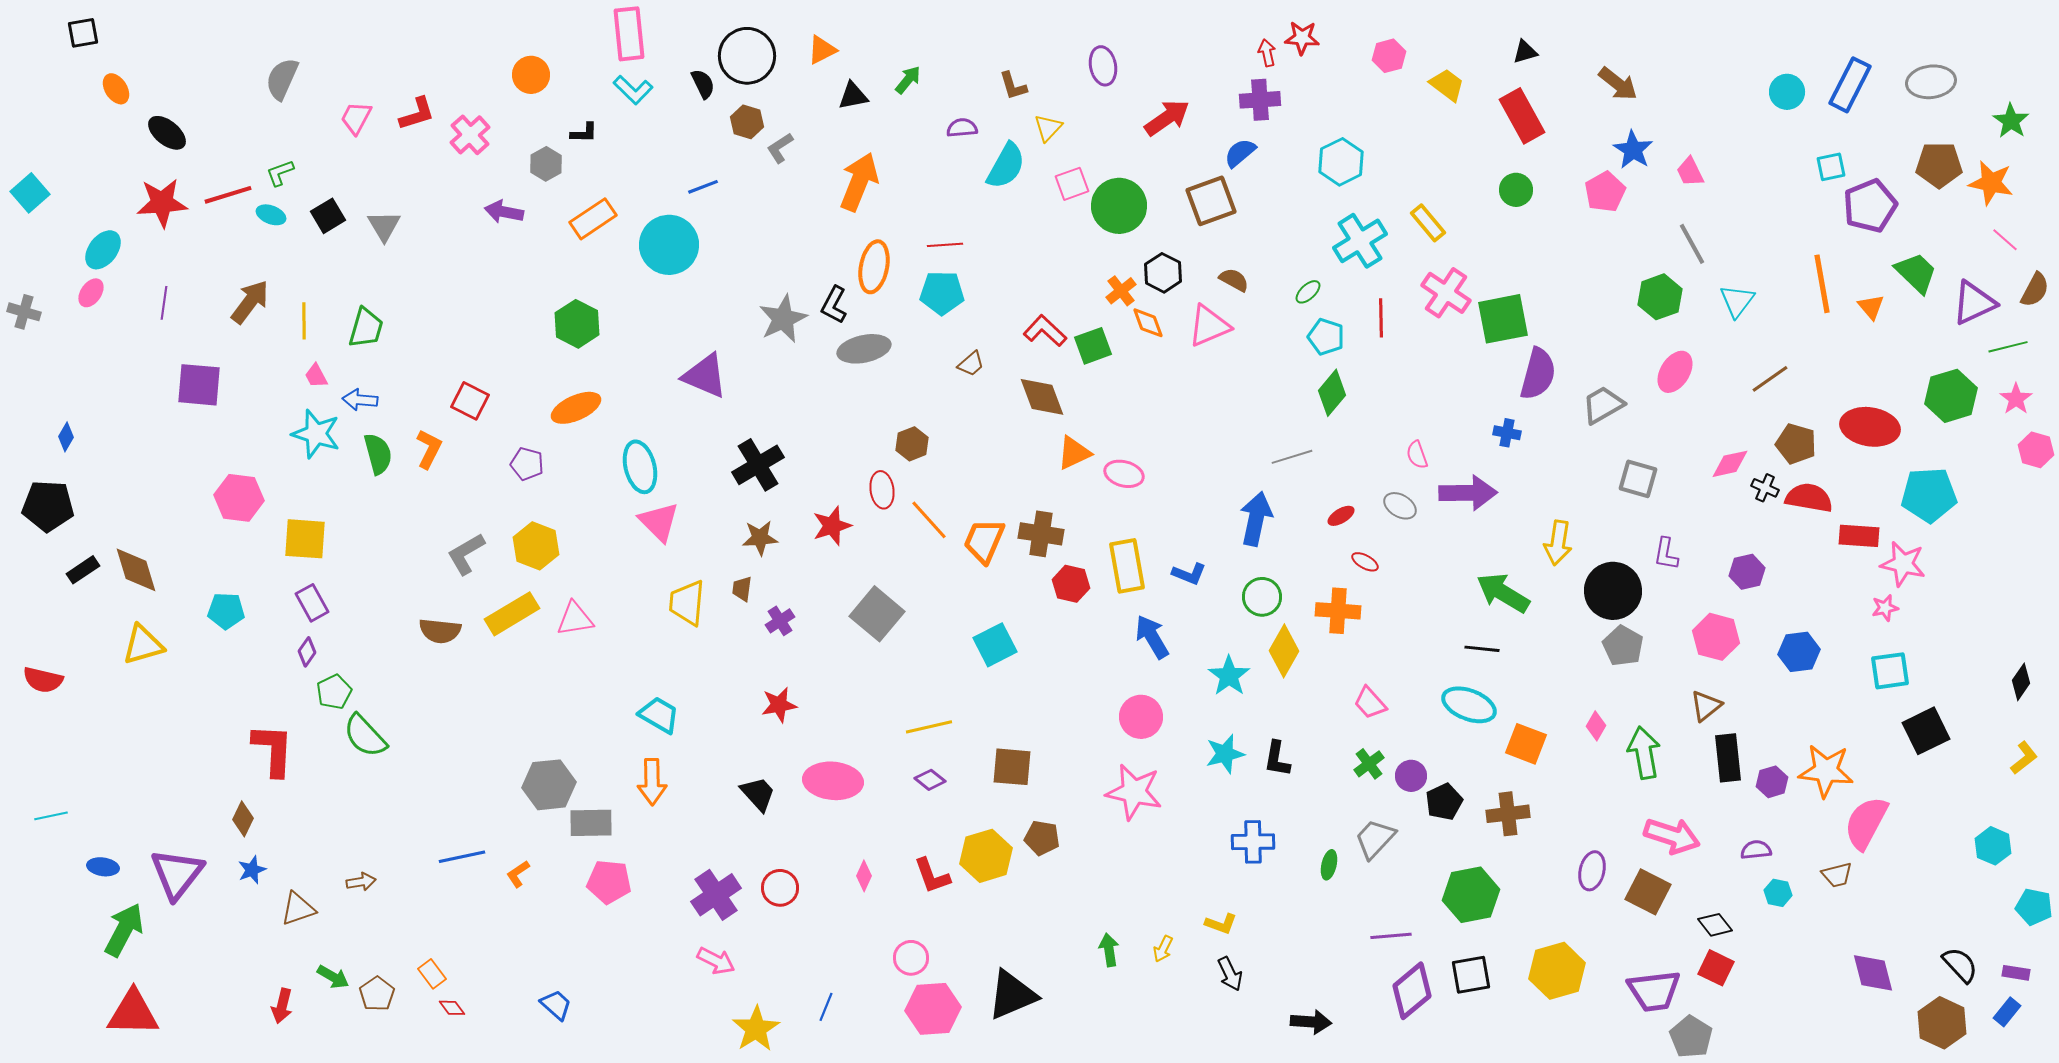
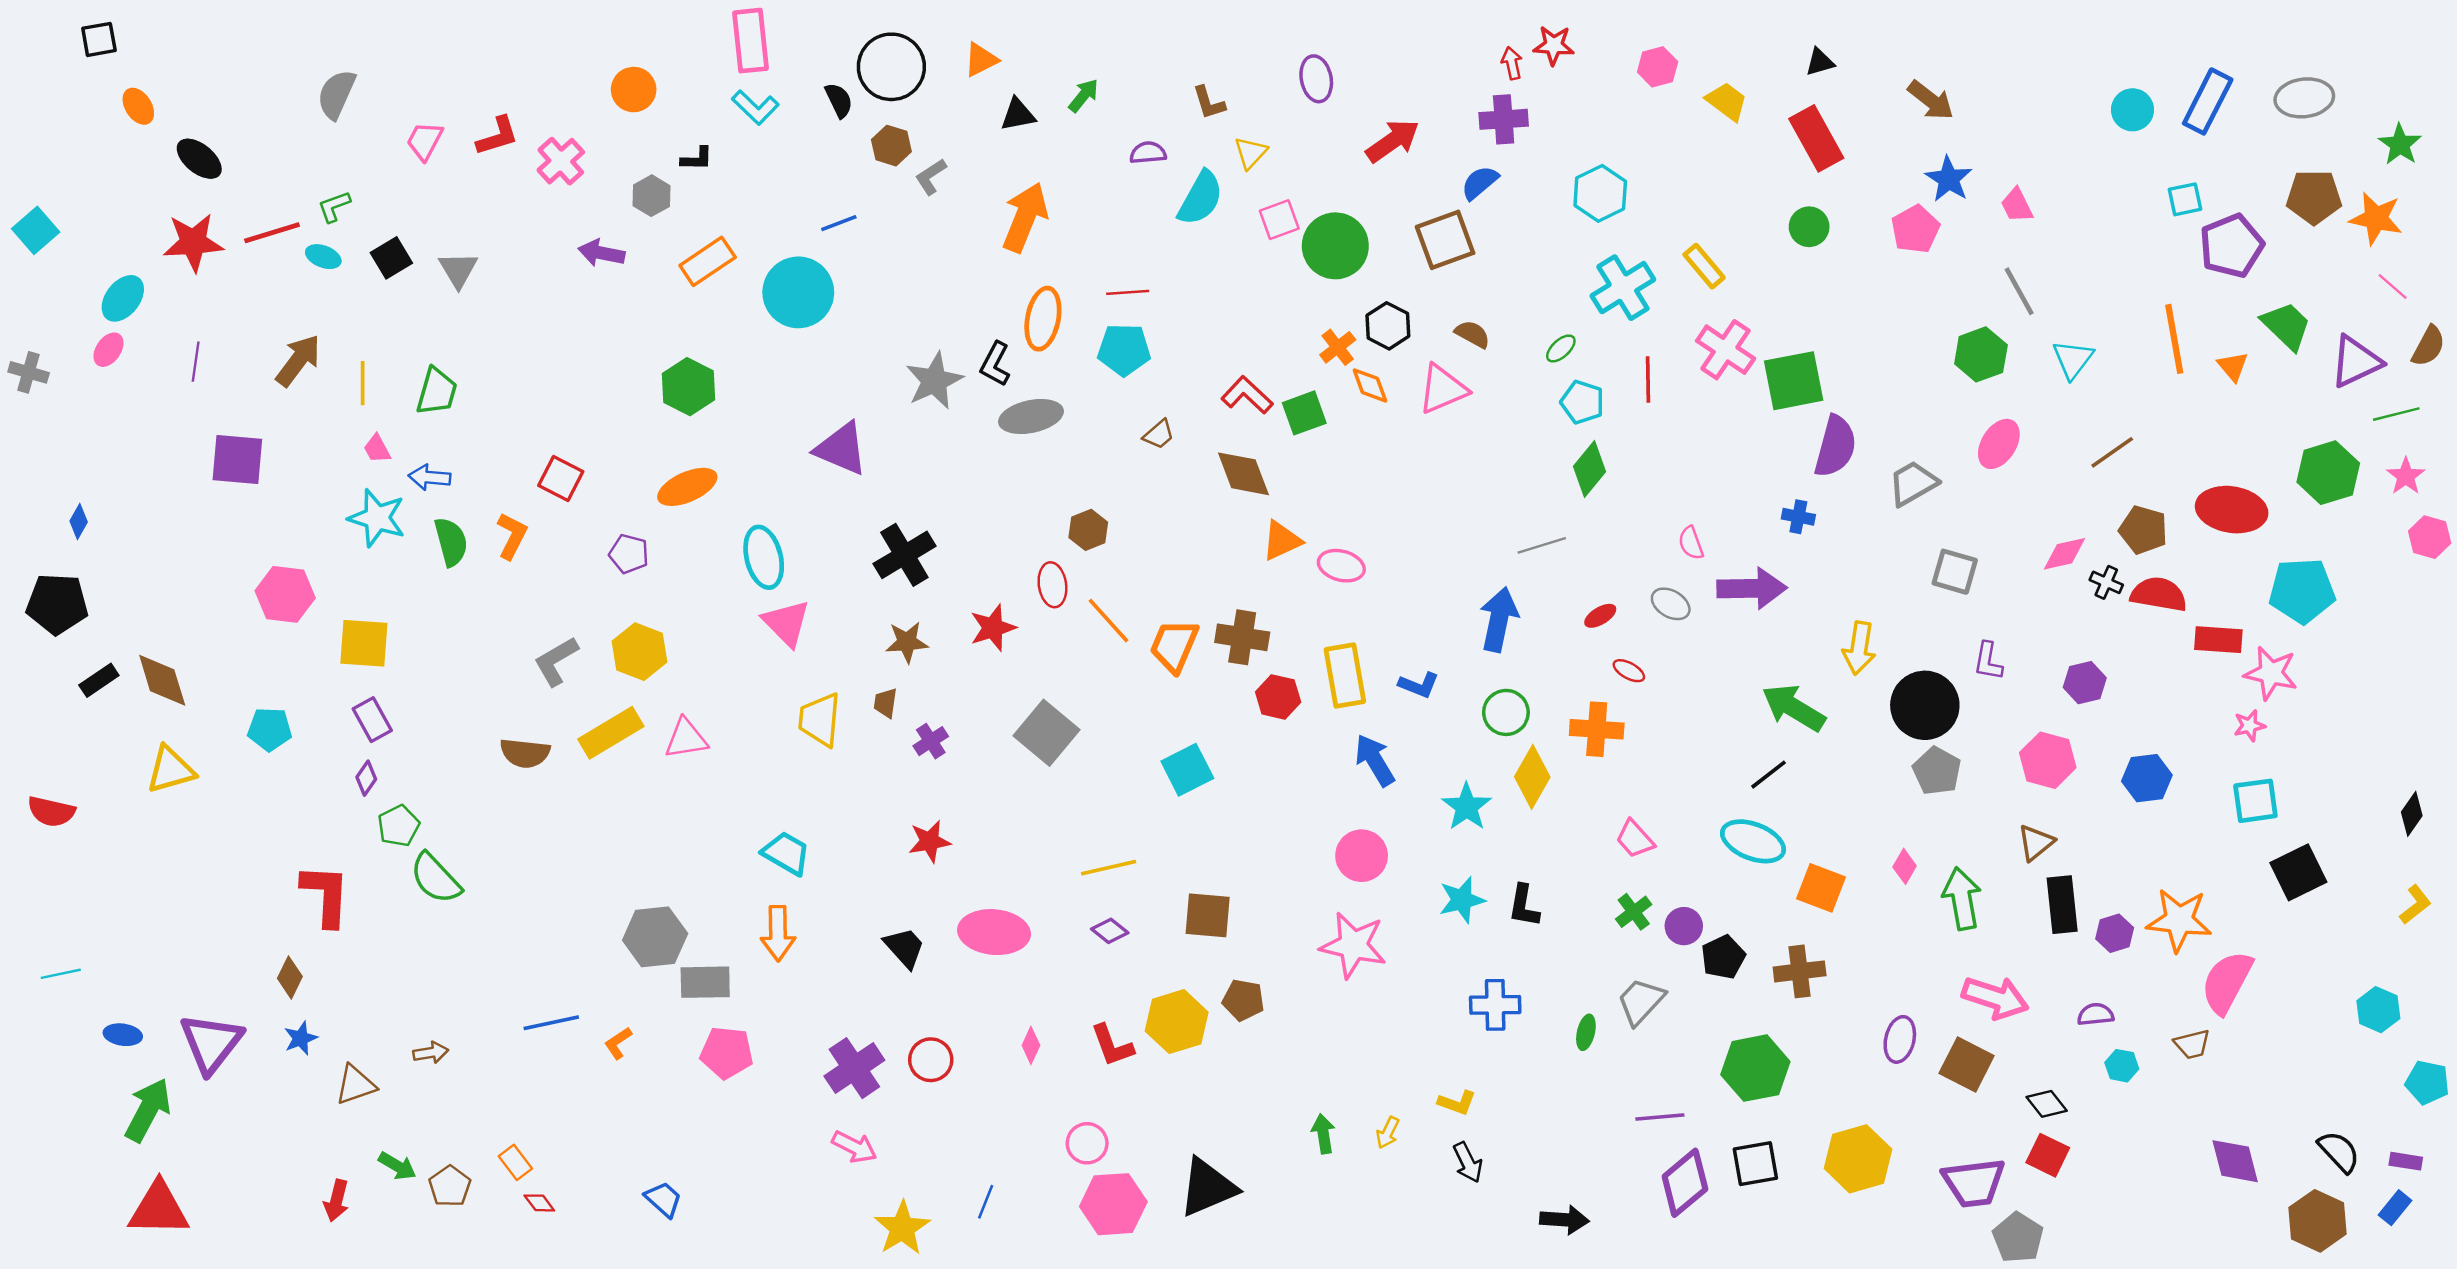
black line: (1482, 649) -> (1769, 775), turned -44

